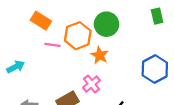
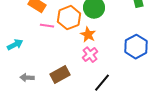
pink cross: (92, 84) -> (90, 55), moved

